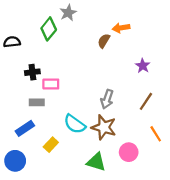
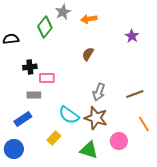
orange arrow: (121, 28) -> (89, 19), moved
brown semicircle: (104, 41) -> (88, 54), moved
purple star: (143, 66) -> (132, 36), moved
brown line: (146, 101) -> (135, 94), turned 36
yellow rectangle: (51, 145) -> (54, 138), moved

